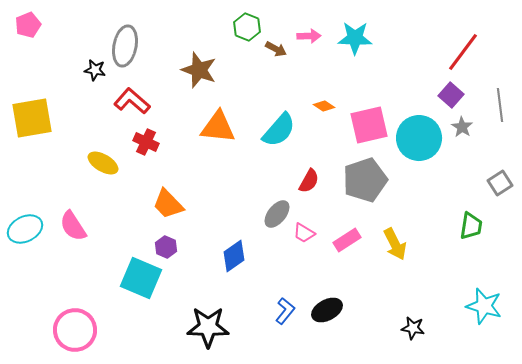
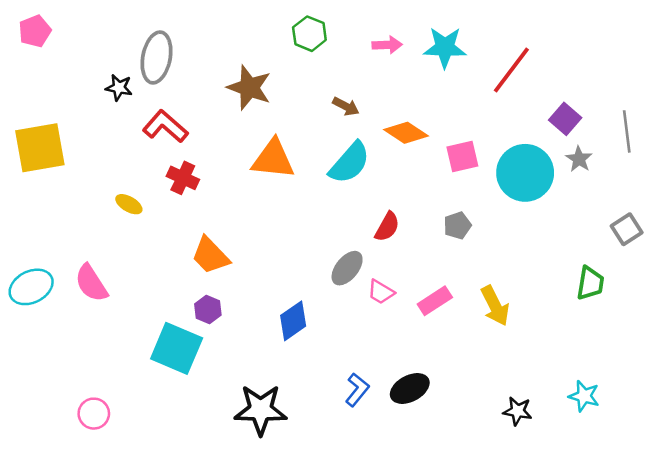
brown arrow: (276, 49) -> (346, 106), moved
red line: (463, 52) -> (511, 70), moved
orange diamond: (324, 106) -> (406, 133), size x1.6
pink square: (369, 125) -> (462, 157), size x0.7
yellow ellipse: (103, 163) -> (129, 204), size x0.7
gray pentagon: (365, 180) -> (457, 225), size x0.5
cyan star: (484, 306) -> (584, 396), moved, size x0.7
pink circle: (75, 330) -> (94, 414), size x0.6

